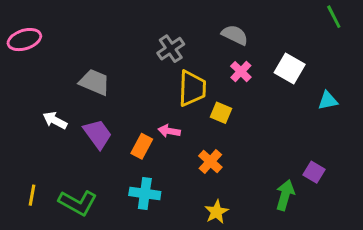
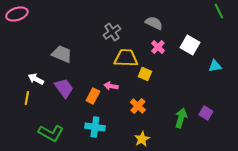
pink ellipse: (24, 40) -> (17, 14), moved
yellow trapezoid: (192, 88) -> (126, 58), turned -90
yellow line: (32, 195) -> (27, 98), moved
green arrow: (285, 195) -> (181, 118), moved

